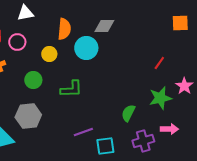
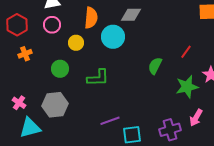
pink circle: (17, 42) -> (52, 25), moved
green semicircle: (128, 113) -> (155, 66), moved
pink arrow: (169, 129) -> (196, 118), turned 120

